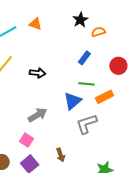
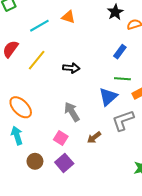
gray arrow: (38, 115) -> (72, 112), turned -90
brown arrow: (61, 155) -> (94, 138), moved, turned 72

